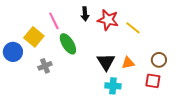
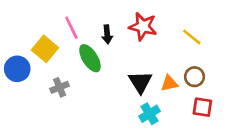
black arrow: (85, 14) -> (107, 34), moved
yellow line: (133, 28) -> (192, 37), moved
brown circle: (159, 60) -> (194, 77), moved
cyan cross: (113, 86) -> (150, 114), turned -35

